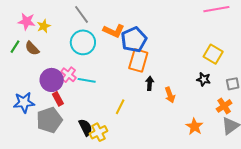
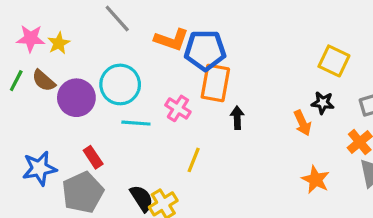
blue pentagon: (134, 40) -> (205, 50), turned 30
cyan circle: (83, 42) -> (120, 84), moved
pink cross: (68, 75) -> (178, 108), moved
purple circle: (52, 80) -> (76, 98), moved
orange arrow: (170, 95) -> (302, 123), moved

